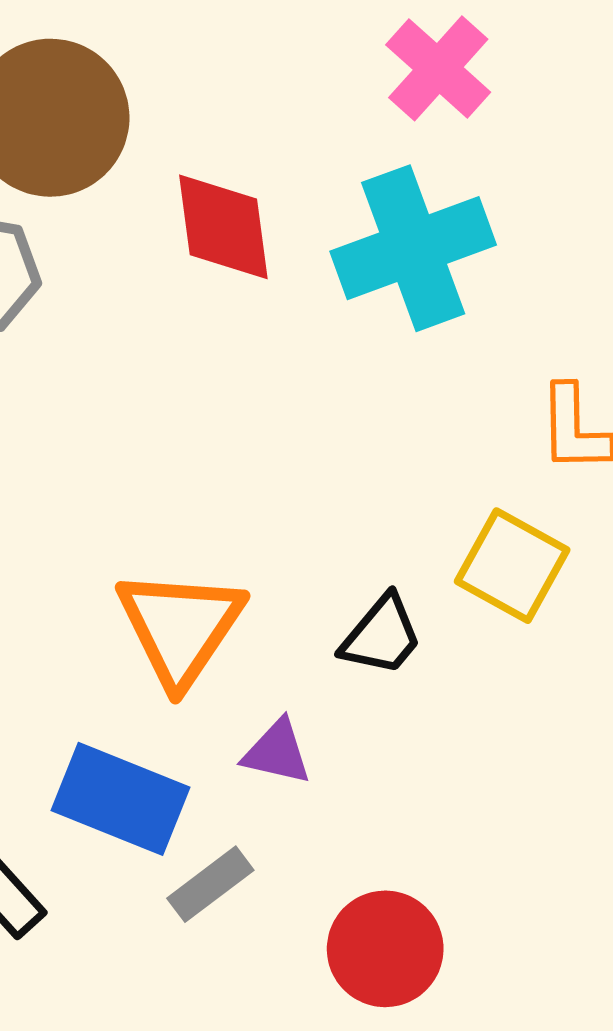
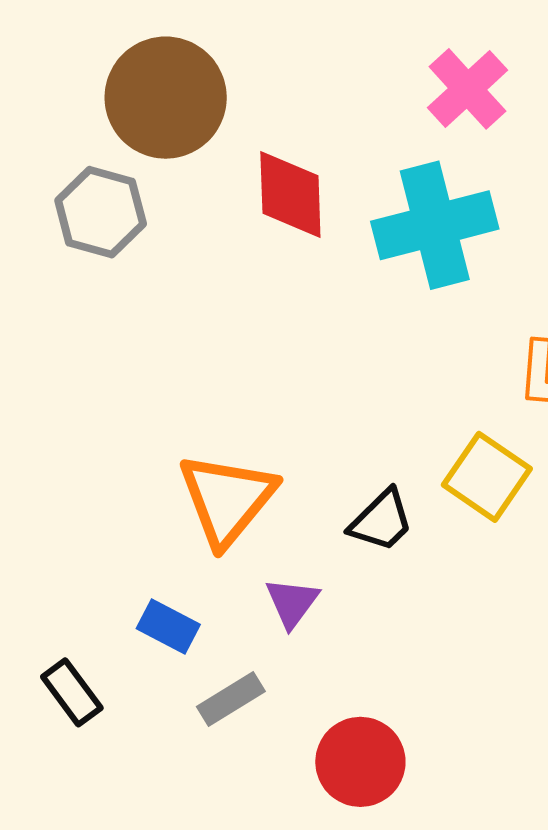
purple triangle: (277, 752) -> (292, 602), turned 48
blue rectangle: (121, 799) -> (168, 627), size x0.6

